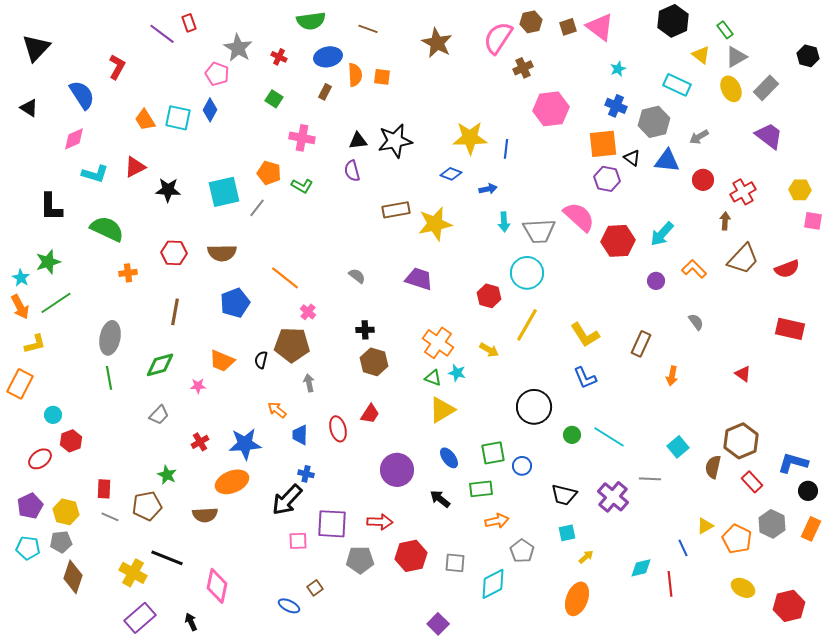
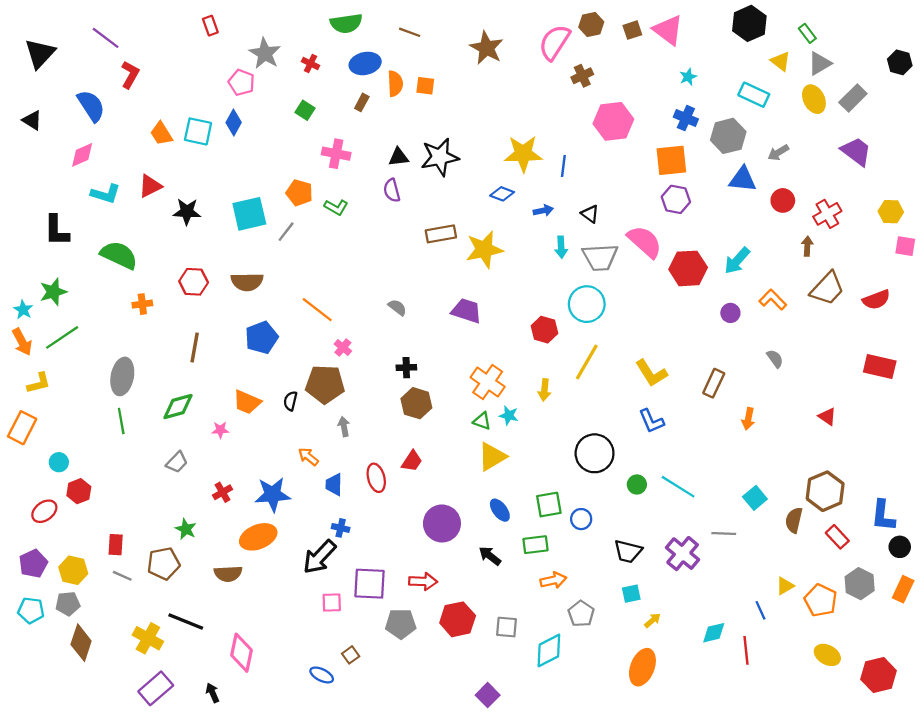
purple line: (162, 34) -> (106, 38), moved
black triangle: (632, 158) -> (590, 214), moved
yellow arrow: (489, 350) -> (544, 390), turned 66
blue L-shape: (793, 463) -> (883, 516), turned -100

